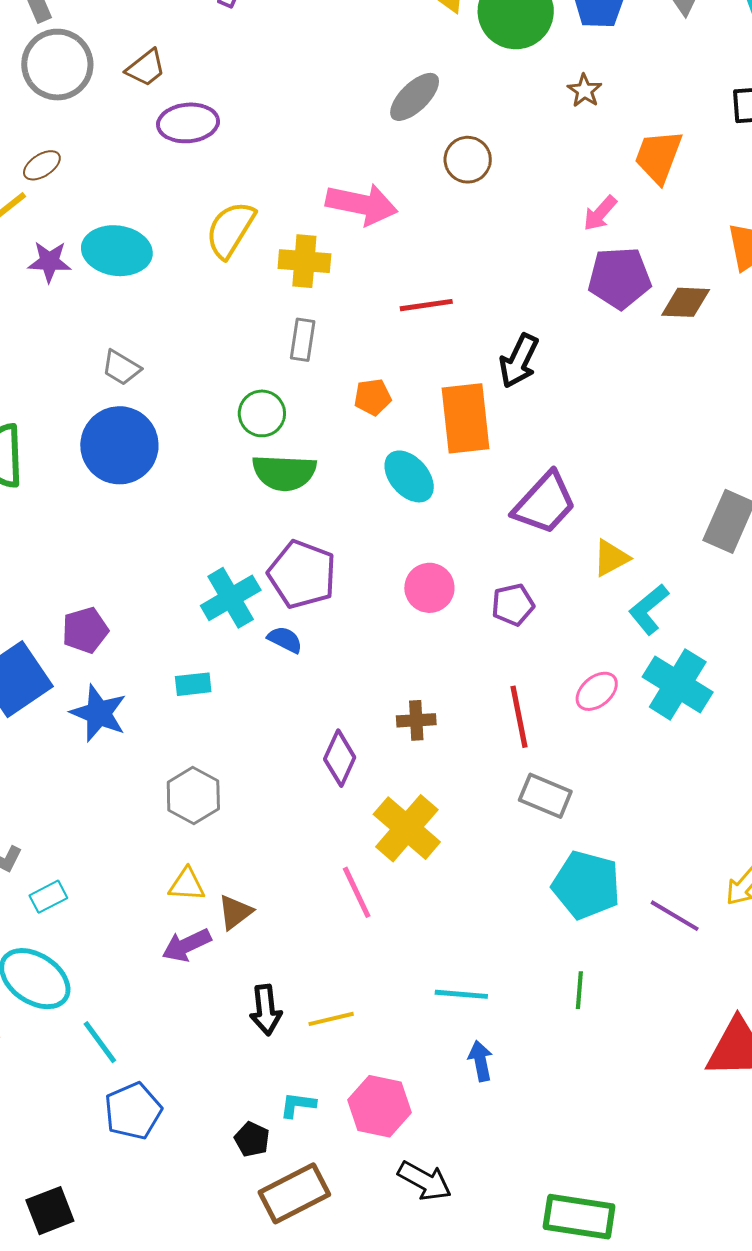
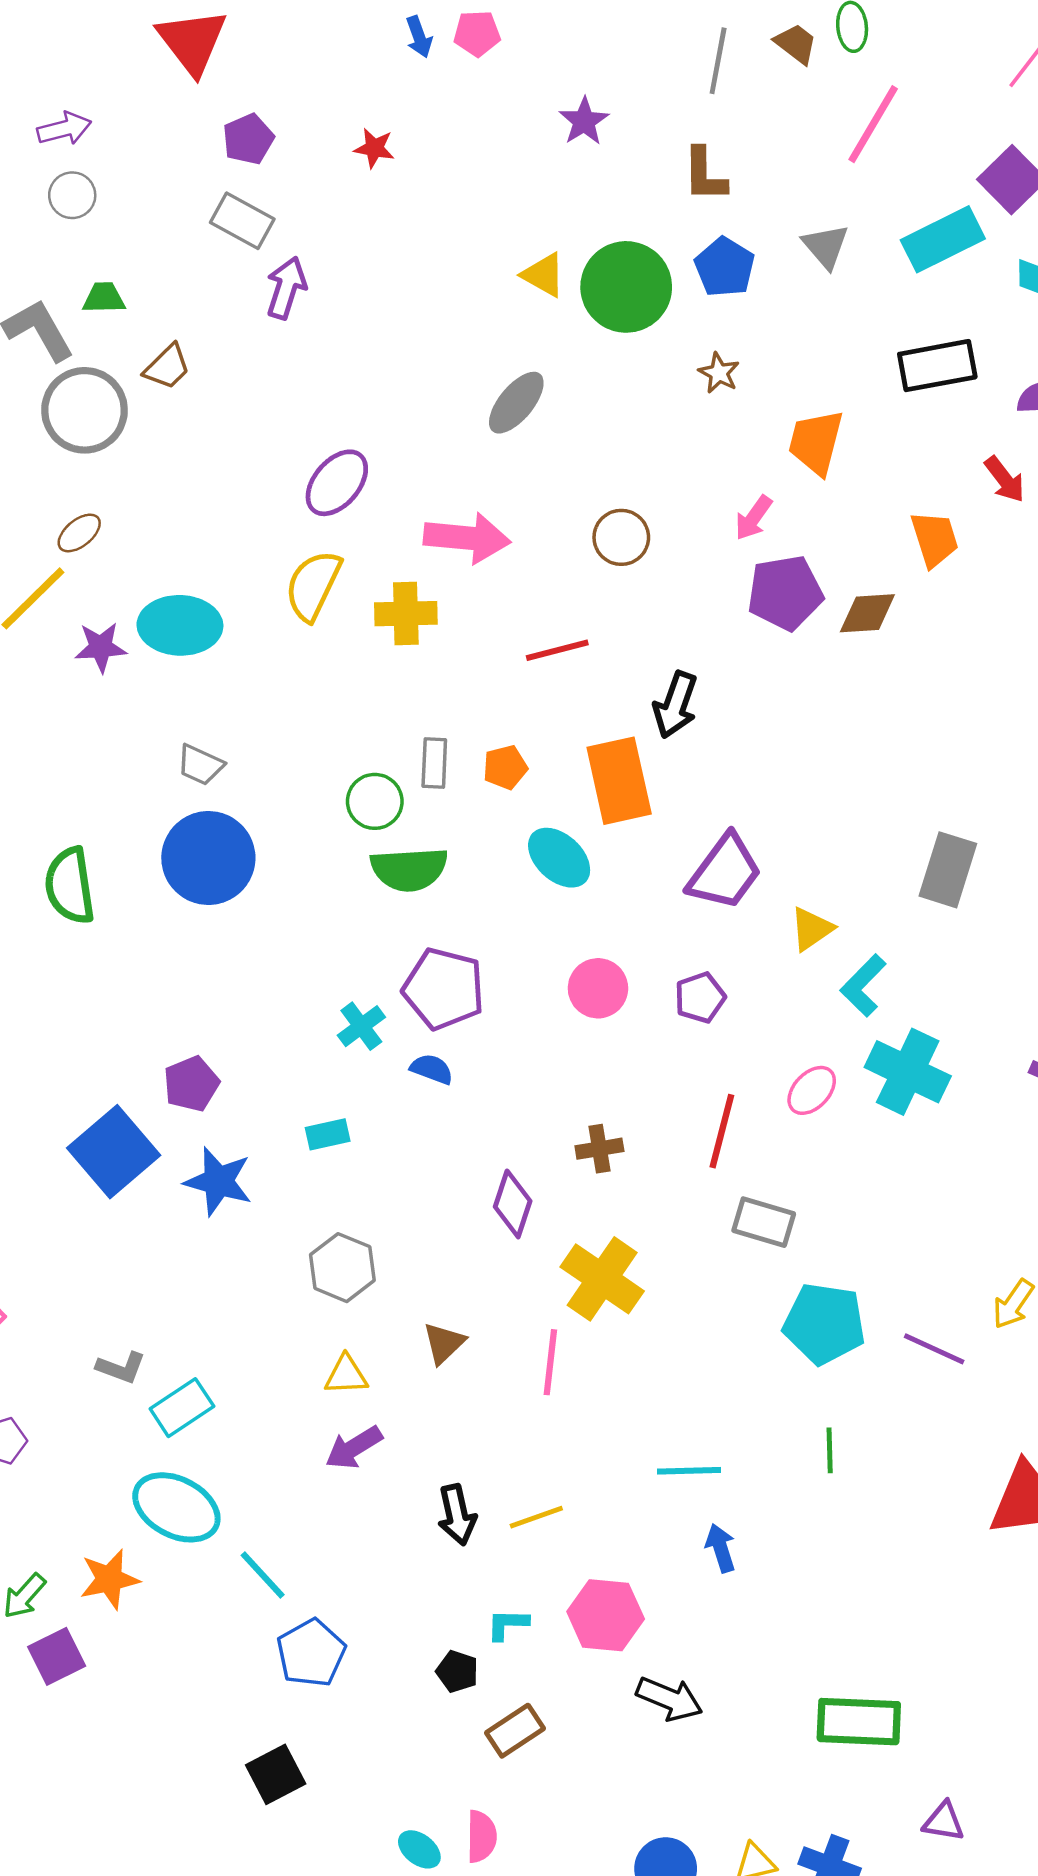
brown trapezoid: (146, 68) -> (167, 367), moved
purple ellipse: (188, 123) -> (337, 483), moved, turned -38
brown circle: (468, 160) -> (621, 537), moved
gray rectangle: (303, 340) -> (434, 763), moved
cyan cross: (231, 598) -> (361, 1026), size x0.7
red line: (519, 717) -> (722, 1131), turned 32
pink line: (357, 892) -> (550, 1362), turned 38
cyan rectangle: (48, 897) -> (182, 1408), size x1.4
brown triangle: (235, 912) -> (444, 1343), moved
brown rectangle: (294, 1193) -> (515, 1731), size x0.7
black square: (50, 1211) -> (276, 1774), moved

